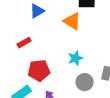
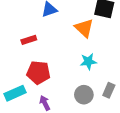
cyan star: (75, 58) -> (88, 61), moved

